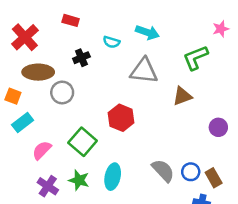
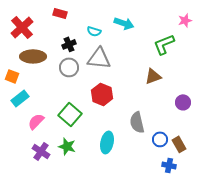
gray triangle: (144, 71) -> (99, 58), moved
gray circle: (62, 92) -> (69, 67), moved
gray semicircle: (163, 171) -> (137, 122), moved, turned -150
cyan ellipse: (113, 177) -> (107, 142), moved

